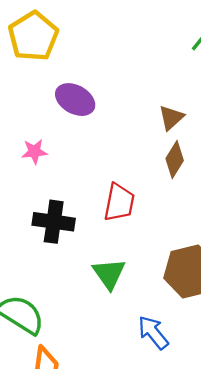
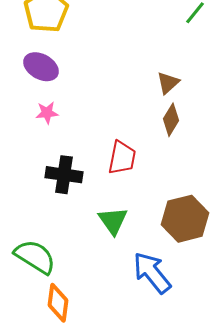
purple ellipse: (75, 100) -> (41, 67), moved
blue arrow: (153, 333) -> (152, 273), size x1.4

